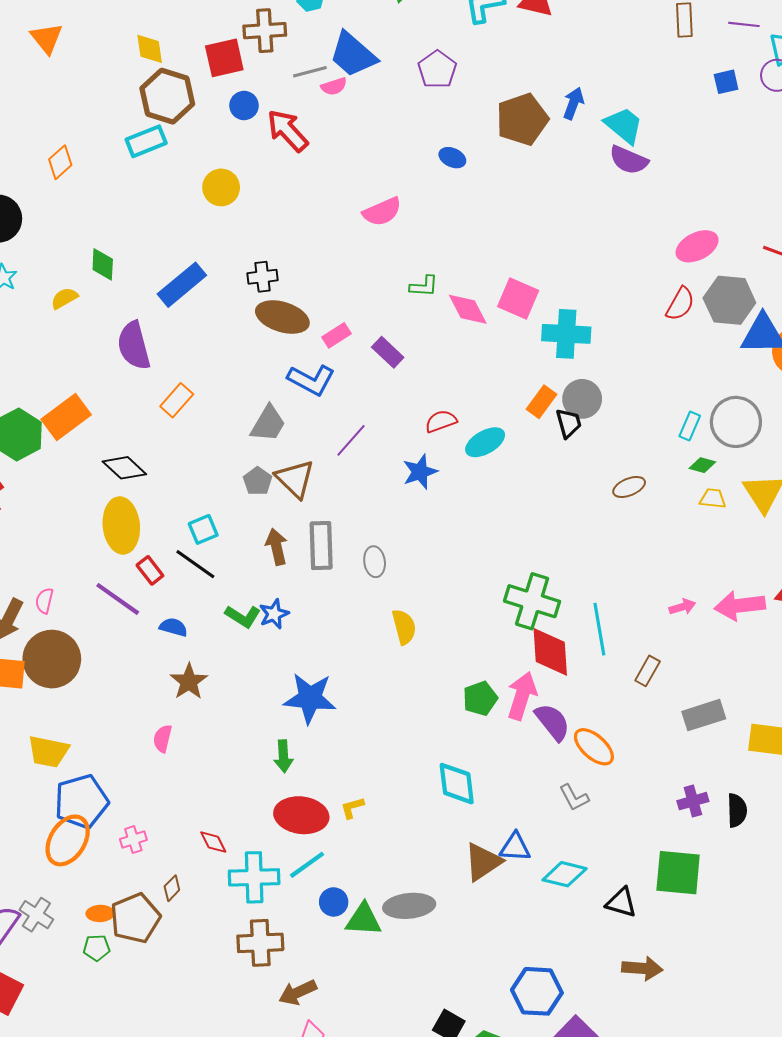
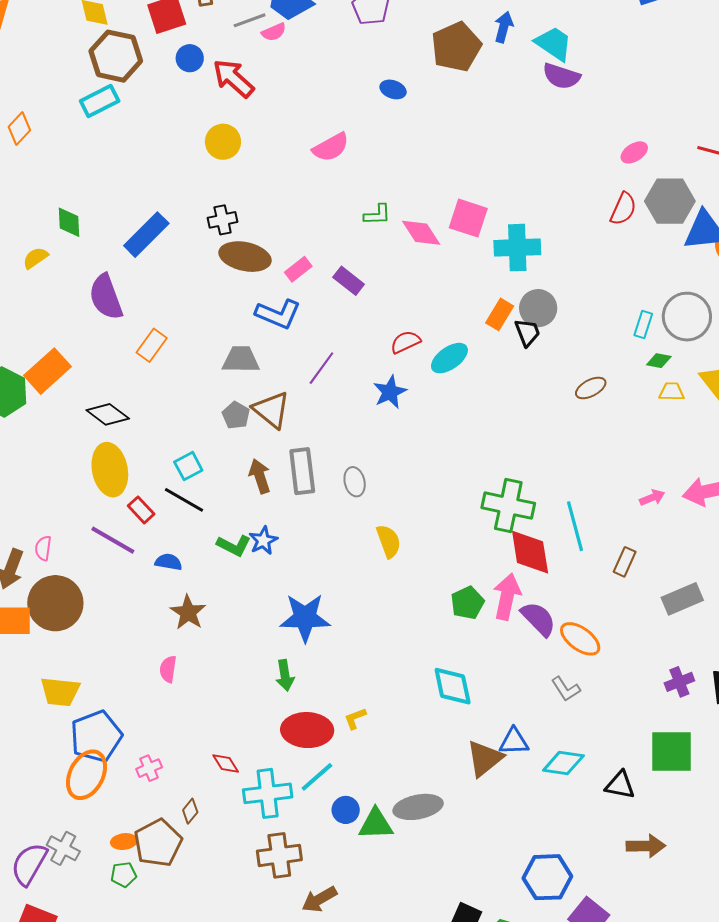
yellow circle: (221, 187) -> (223, 142), moved
pink ellipse: (697, 246) -> (634, 152), size x0.7
gray trapezoid: (268, 424) -> (241, 360), turned -114

